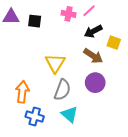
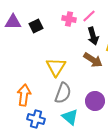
black square: (35, 21) -> (36, 26), turned -32
black arrow: (93, 31) -> (93, 36), turned -78
purple circle: (95, 83) -> (95, 101), moved

